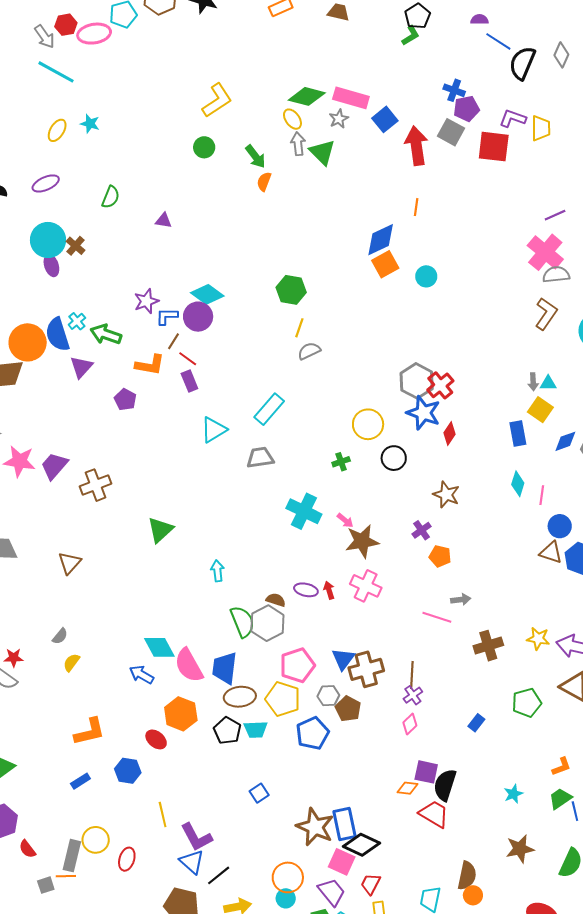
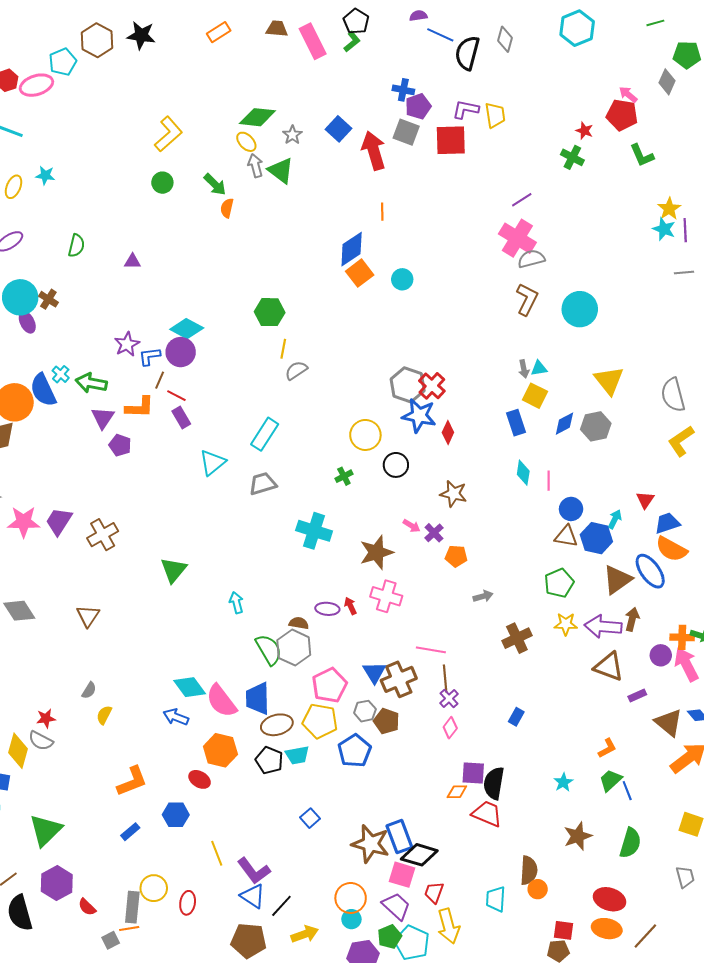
pink rectangle: (351, 98) -> (313, 41), moved, turned 56
purple triangle: (81, 367) -> (103, 418), moved
pink arrow: (345, 520) -> (412, 526), moved
pink line: (437, 617) -> (431, 650), moved
green pentagon: (527, 703) -> (559, 583), moved

